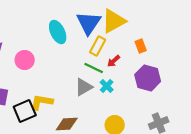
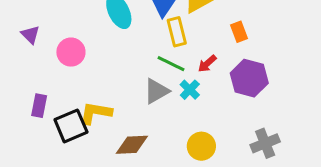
yellow rectangle: (98, 46) -> (177, 32), turned -42
red arrow: (114, 61) -> (207, 64), moved

